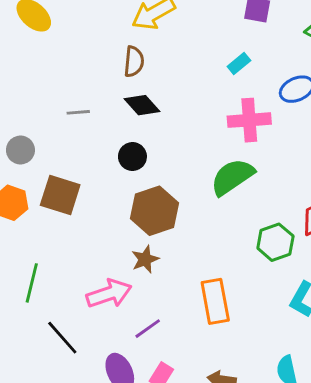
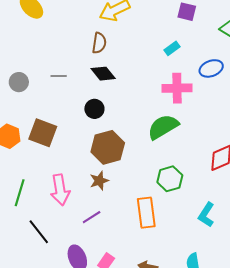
gray circle: (20, 150) -> (19, 82), moved
green hexagon: (275, 242) -> (170, 179), moved
pink arrow: (109, 294) -> (60, 190), moved, turned 96
purple line: (148, 329) -> (92, 217), moved

